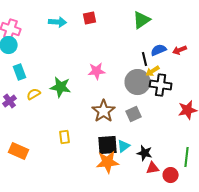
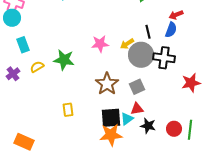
blue semicircle: (159, 50) -> (171, 30), moved, turned 133
red arrow: (180, 50) -> (176, 15), moved
yellow arrow: (153, 71) -> (127, 44), moved
orange rectangle: (19, 151) -> (24, 142), moved
red triangle: (153, 168) -> (137, 109), moved
red circle: (171, 175) -> (174, 129), moved

